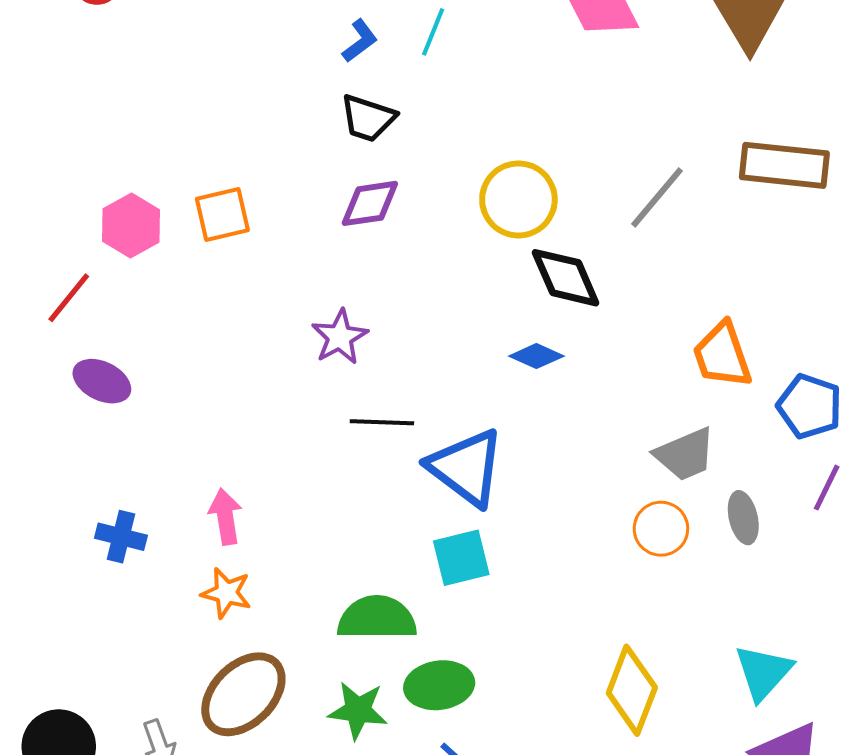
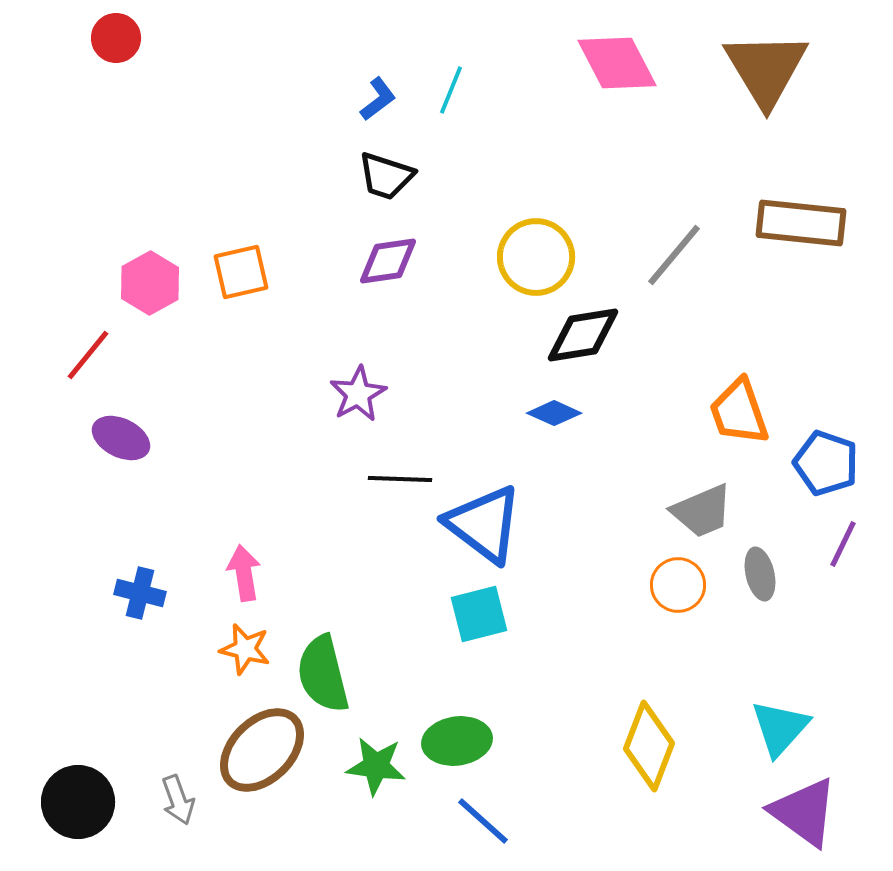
black diamond: (566, 278) -> (583, 335), turned -76
green semicircle: (377, 618) -> (323, 674), moved, turned -104

